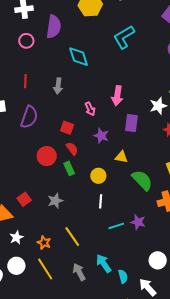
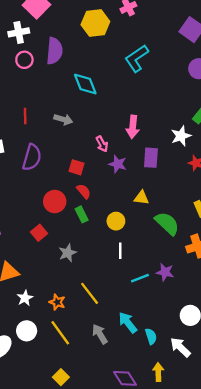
pink circle: (26, 41) -> (24, 60), moved
gray arrow: (58, 86) -> (63, 119), turned -77
purple star: (101, 136) -> (118, 164), moved
red square: (24, 199) -> (39, 233), moved

